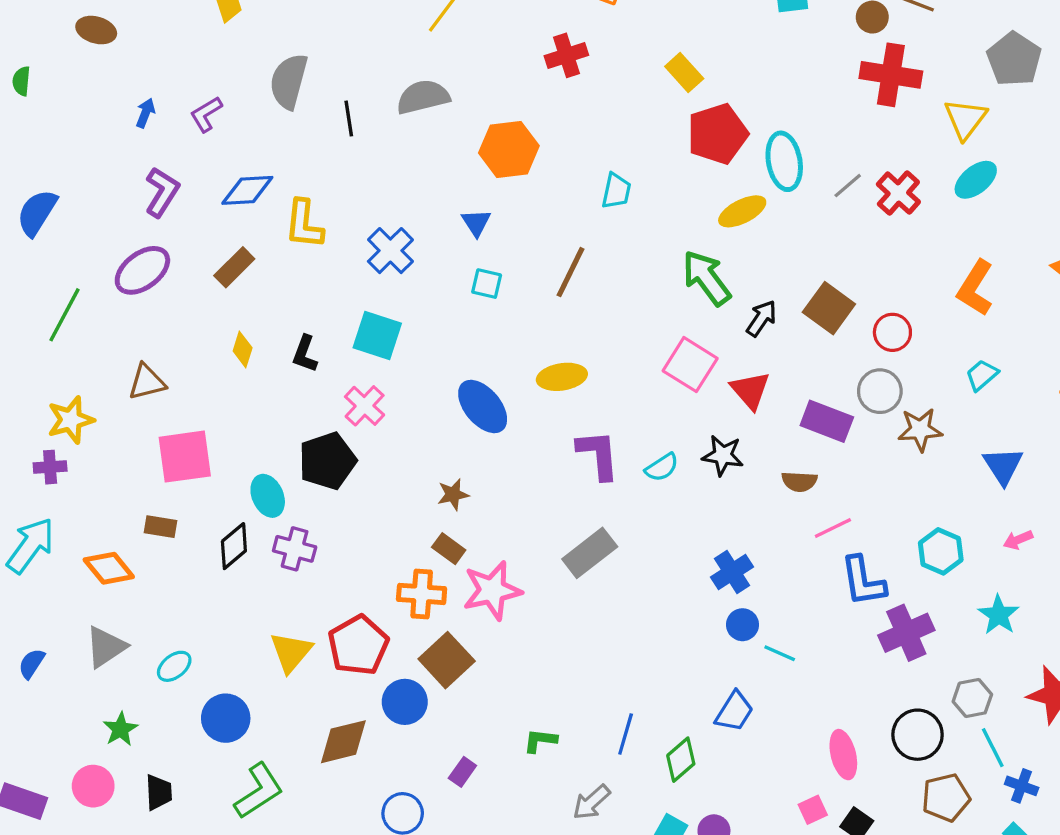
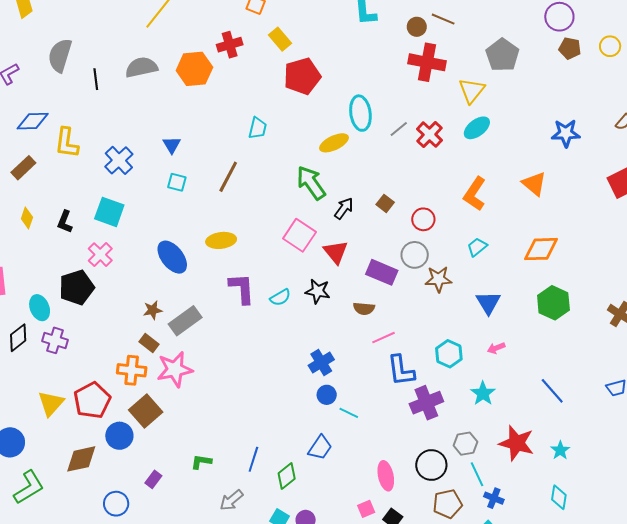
yellow rectangle: (684, 72) -> (280, 39), moved
red pentagon: (717, 134) -> (302, 76), moved
orange hexagon: (509, 149) -> (194, 69), moved
brown square: (829, 308) -> (385, 203), size x0.6
gray rectangle: (590, 553) -> (185, 321), moved

